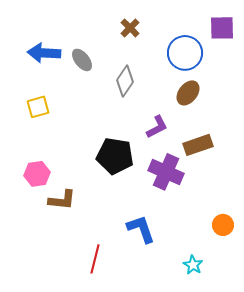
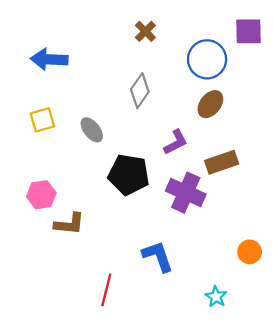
gray ellipse: (82, 60) -> (92, 130), moved

